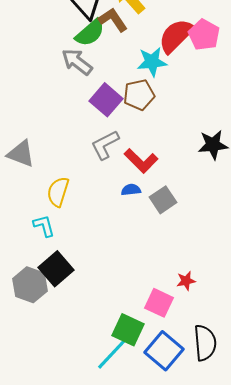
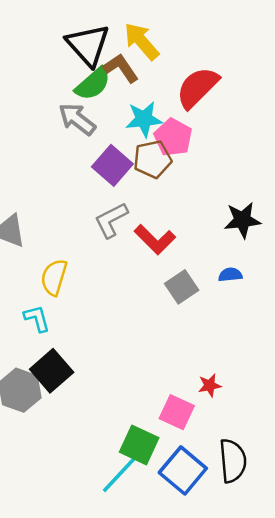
pink pentagon: (204, 35) -> (173, 137), moved
cyan star: (152, 62) -> (144, 119), moved
blue semicircle: (131, 190) -> (230, 275), moved

